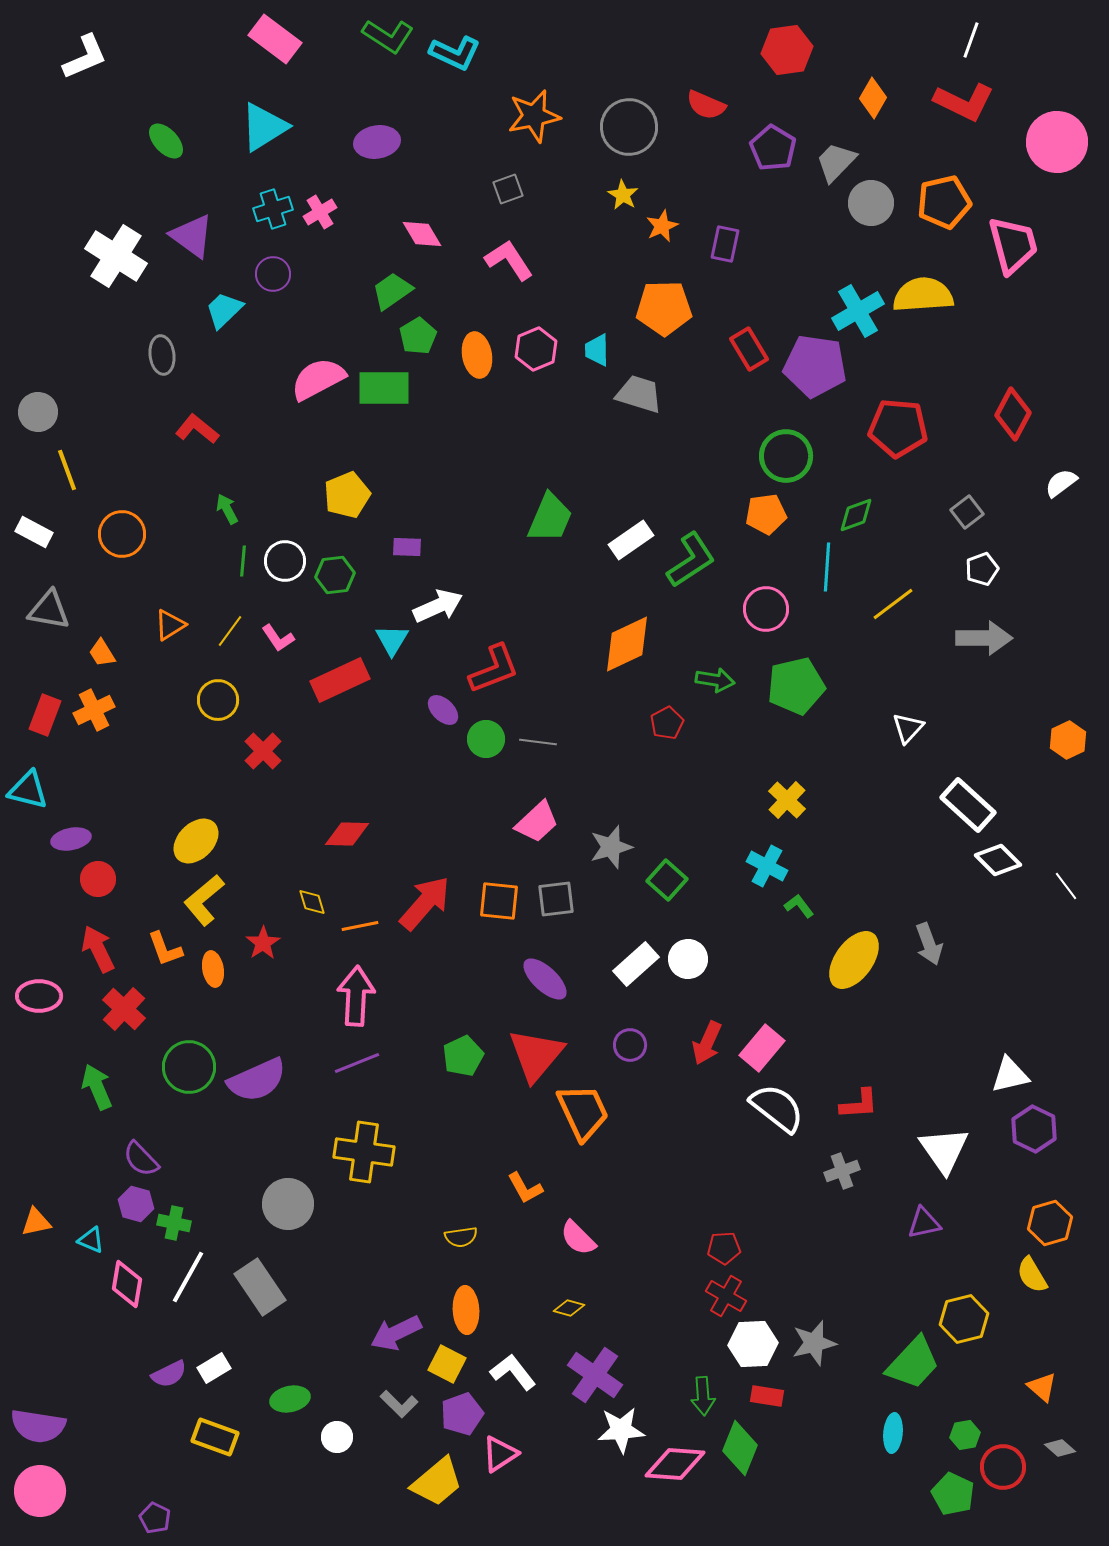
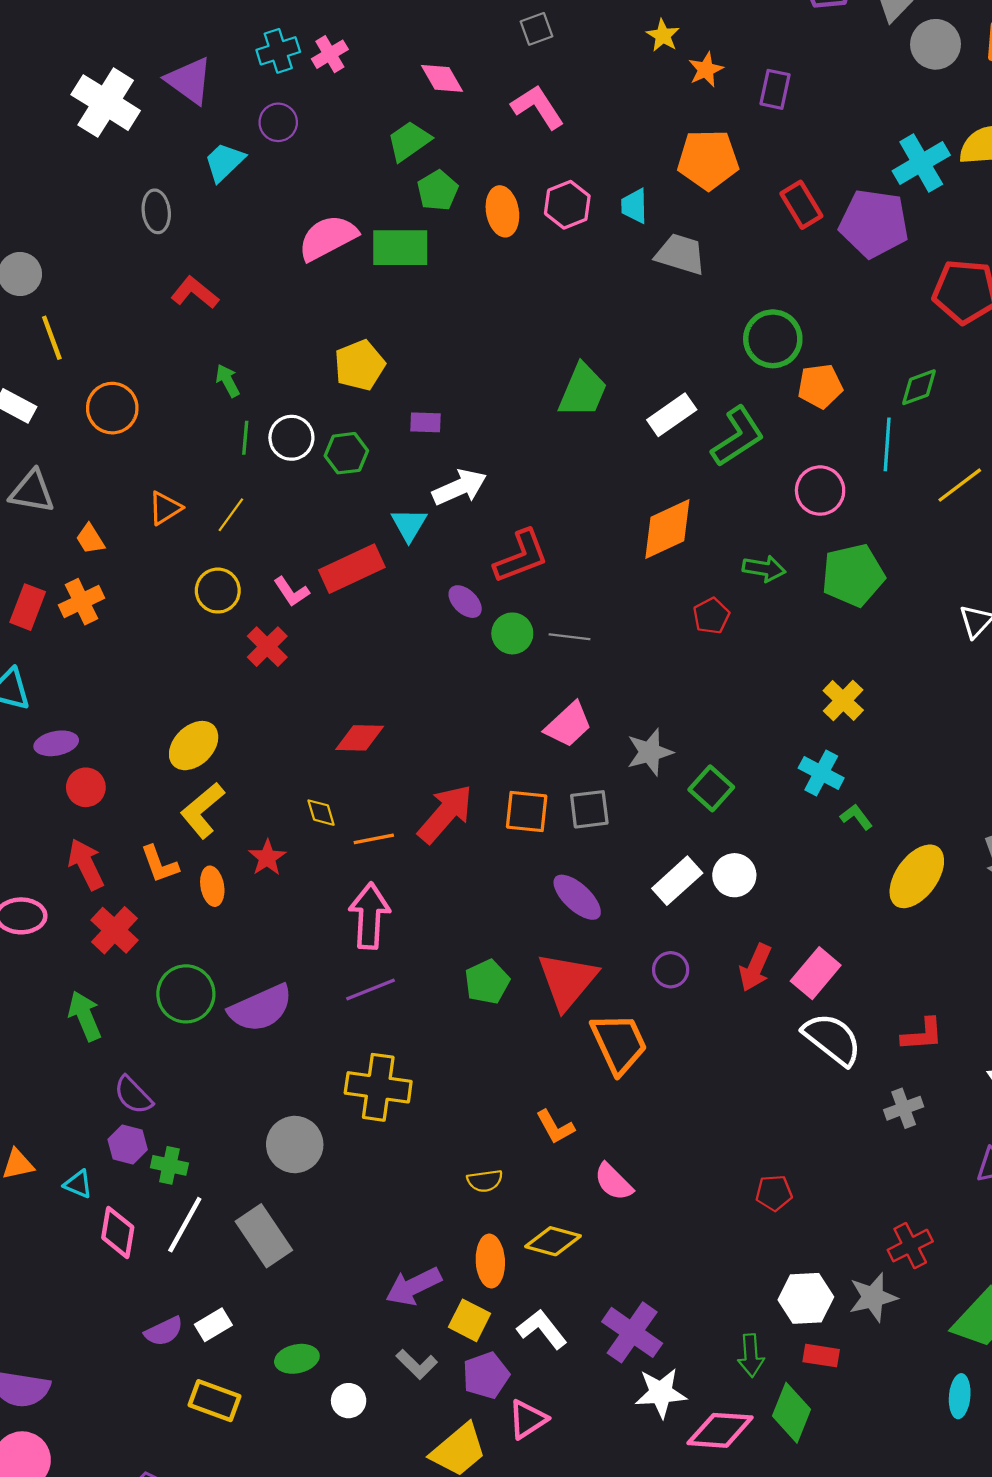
green circle: (786, 456) -> (773, 339), moved
pink L-shape: (278, 638) -> (291, 592), moved
red cross: (726, 1296) -> (910, 1246), moved, turned 33
yellow diamond: (569, 1308) -> (553, 1241), moved, size x1.6

